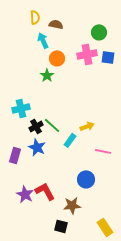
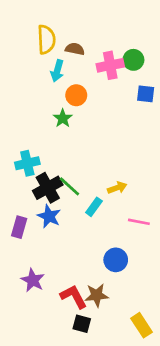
yellow semicircle: (35, 17) -> (46, 39), size x1.5
cyan arrow: (43, 40) -> (57, 71), turned -140
pink cross: (87, 54) -> (110, 65), moved
black cross: (36, 126) -> (48, 188), size x1.5
red L-shape: (45, 191) -> (74, 297), moved

